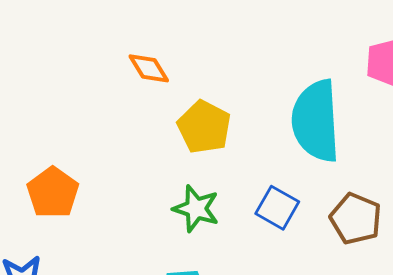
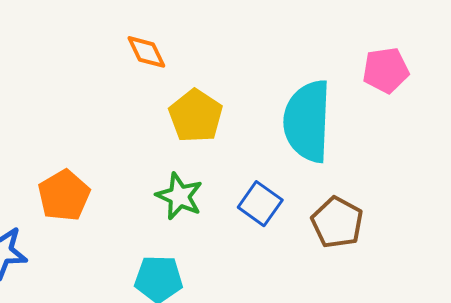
orange pentagon: (53, 193) -> (64, 195), moved

